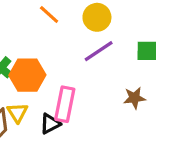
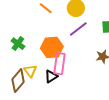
orange hexagon: (27, 75) -> (52, 47), moved

